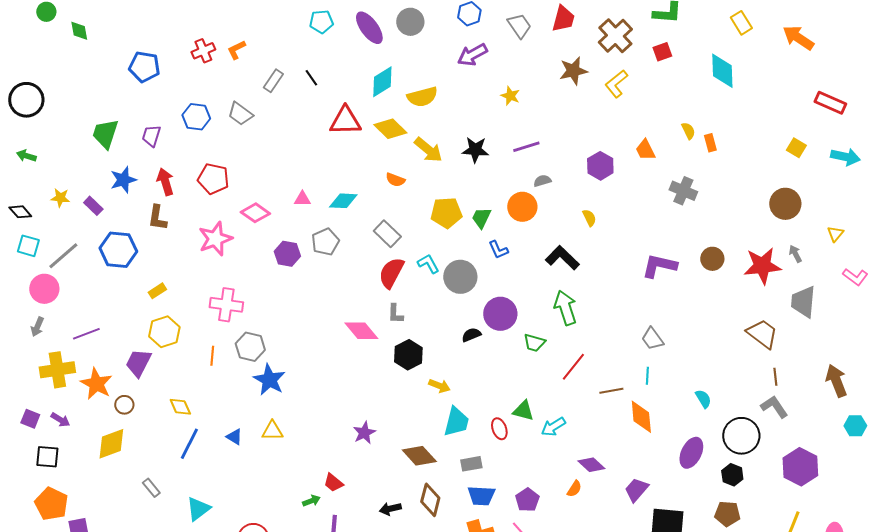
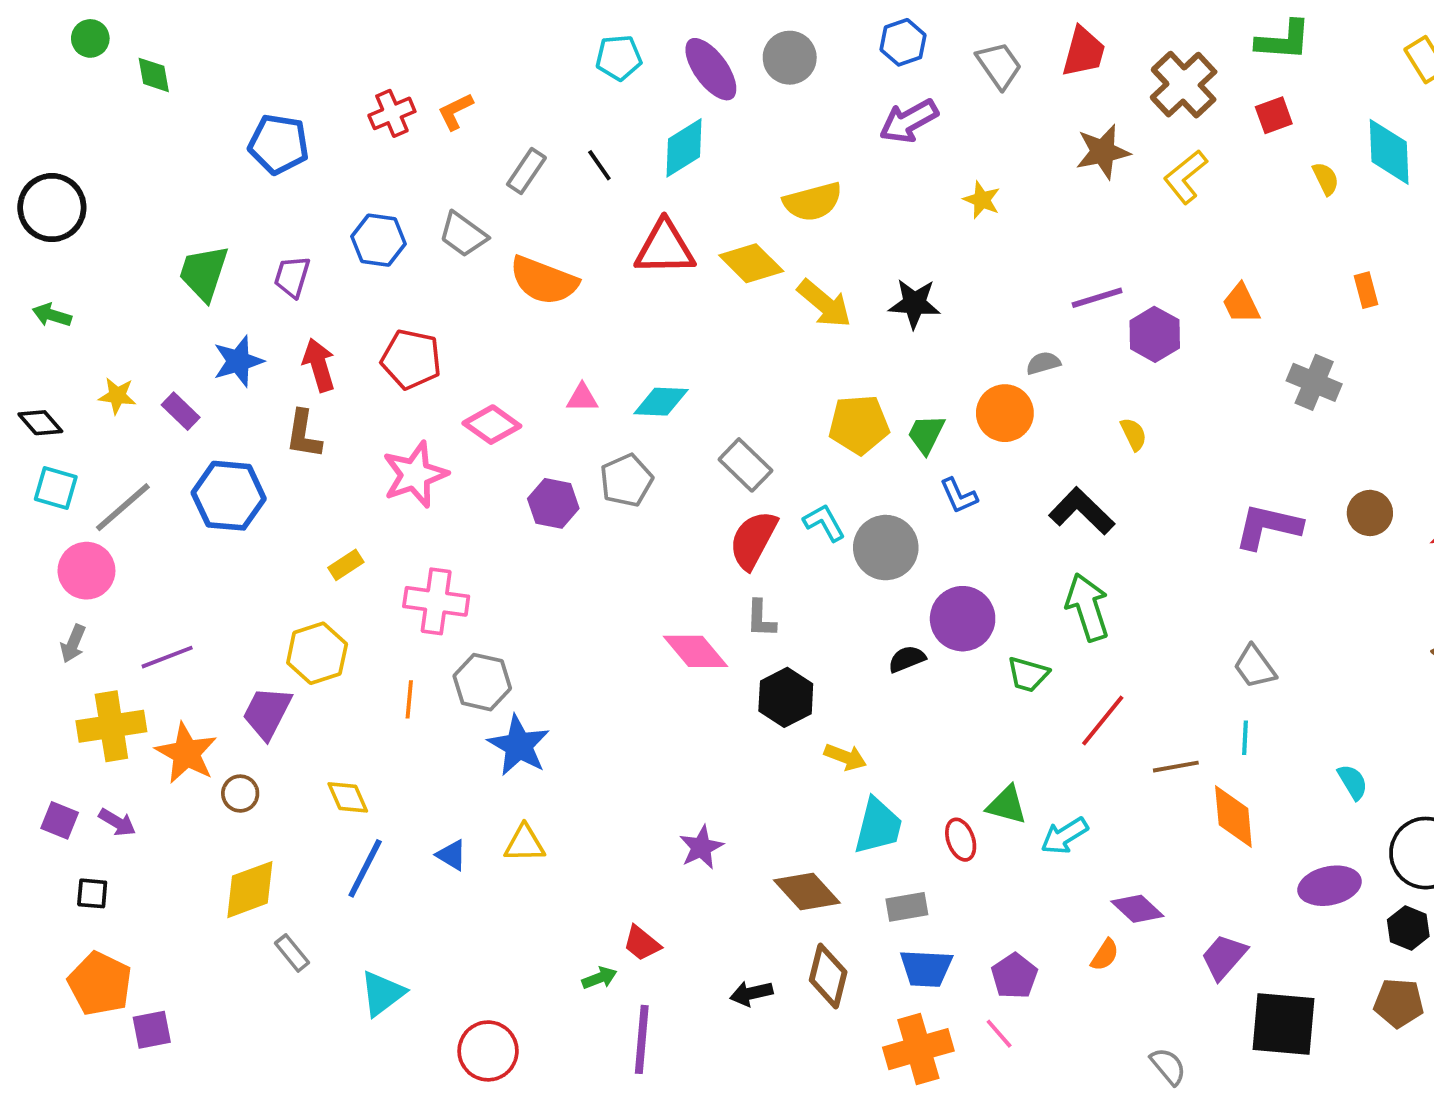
cyan diamond: (382, 82) -> (684, 148), moved
yellow semicircle: (688, 131) -> (1326, 179), moved
purple line: (526, 147) -> (1097, 298), moved
orange semicircle: (395, 180) -> (544, 281), moved, size x1.8
yellow rectangle: (157, 291) -> (346, 565), moved
yellow diamond: (111, 444) -> (250, 890), moved
purple ellipse: (691, 453) -> (1330, 886), turned 52
black square: (47, 457) -> (92, 893), size x0.7

